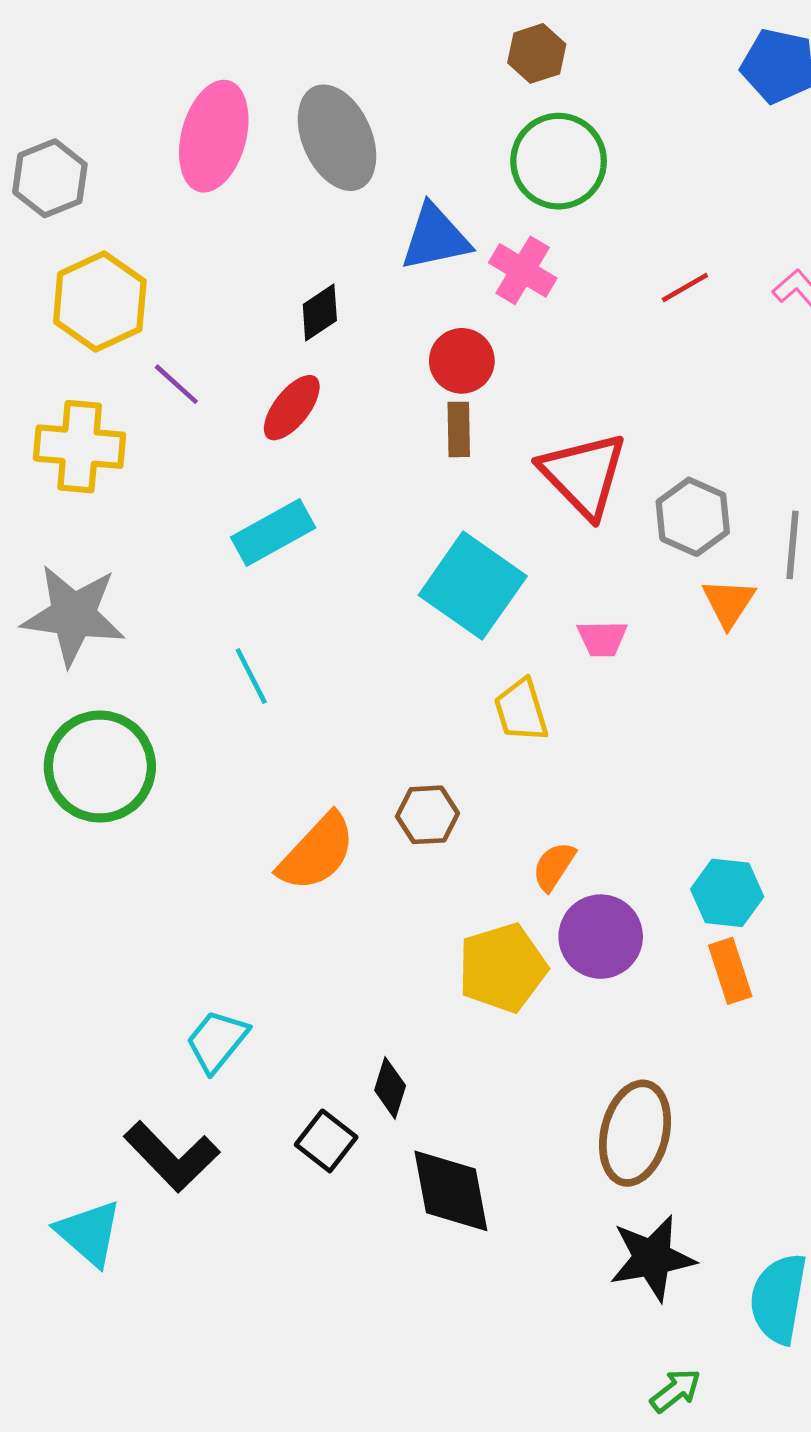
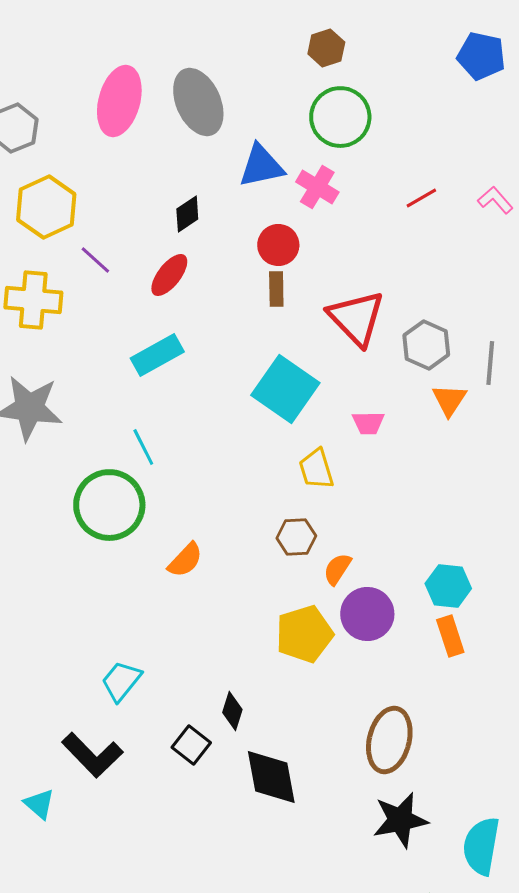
green circle: (100, 766) -> (109, 505), moved
brown hexagon: (427, 815) -> (296, 537), moved
orange semicircle: (317, 852) -> (185, 560), size x0.7
cyan triangle: (89, 1233) -> (39, 804), size x0.7

